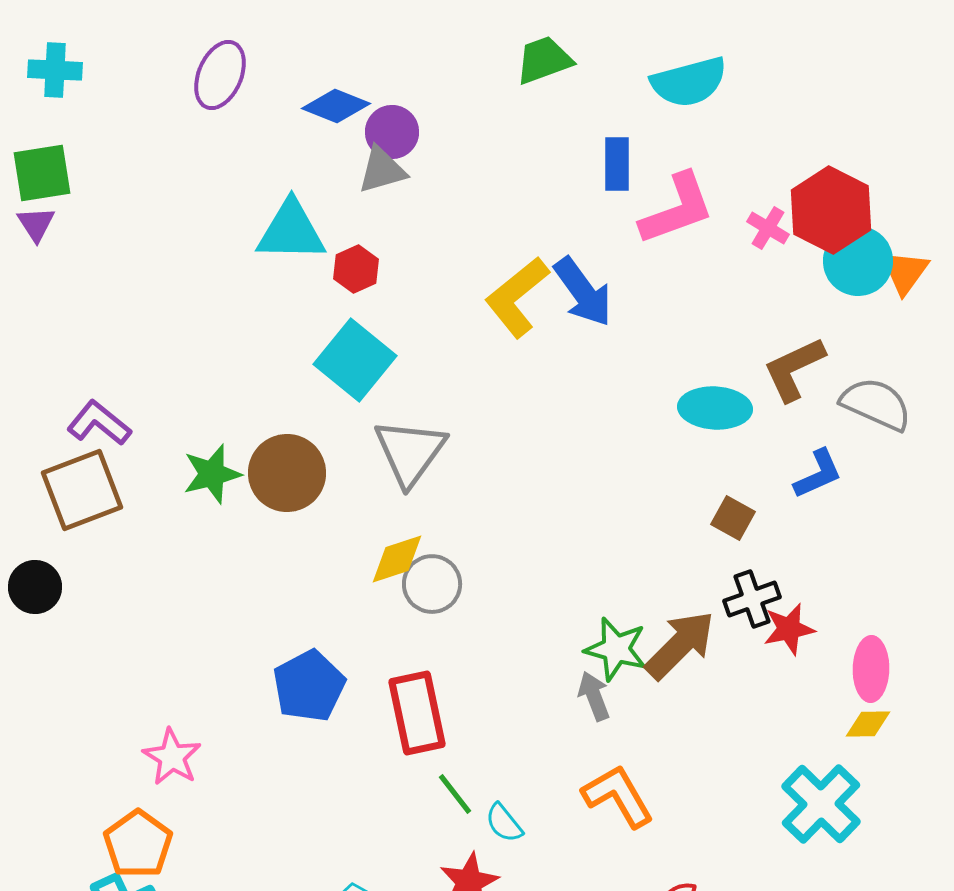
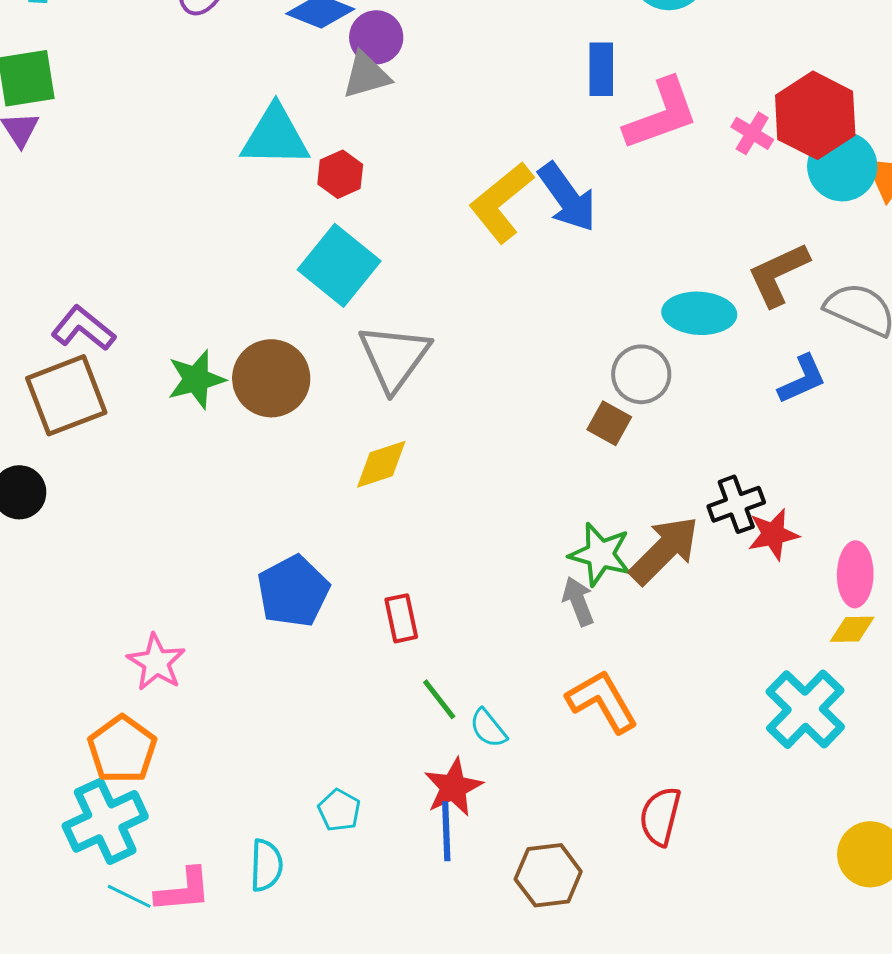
brown square: (733, 518) -> (609, 423), moved
gray circle: (432, 584) -> (641, 374), moved
red rectangle: (417, 713) -> (401, 618), size x0.6

